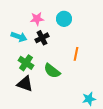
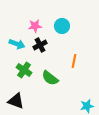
black triangle: (25, 84) -> (16, 101), moved

